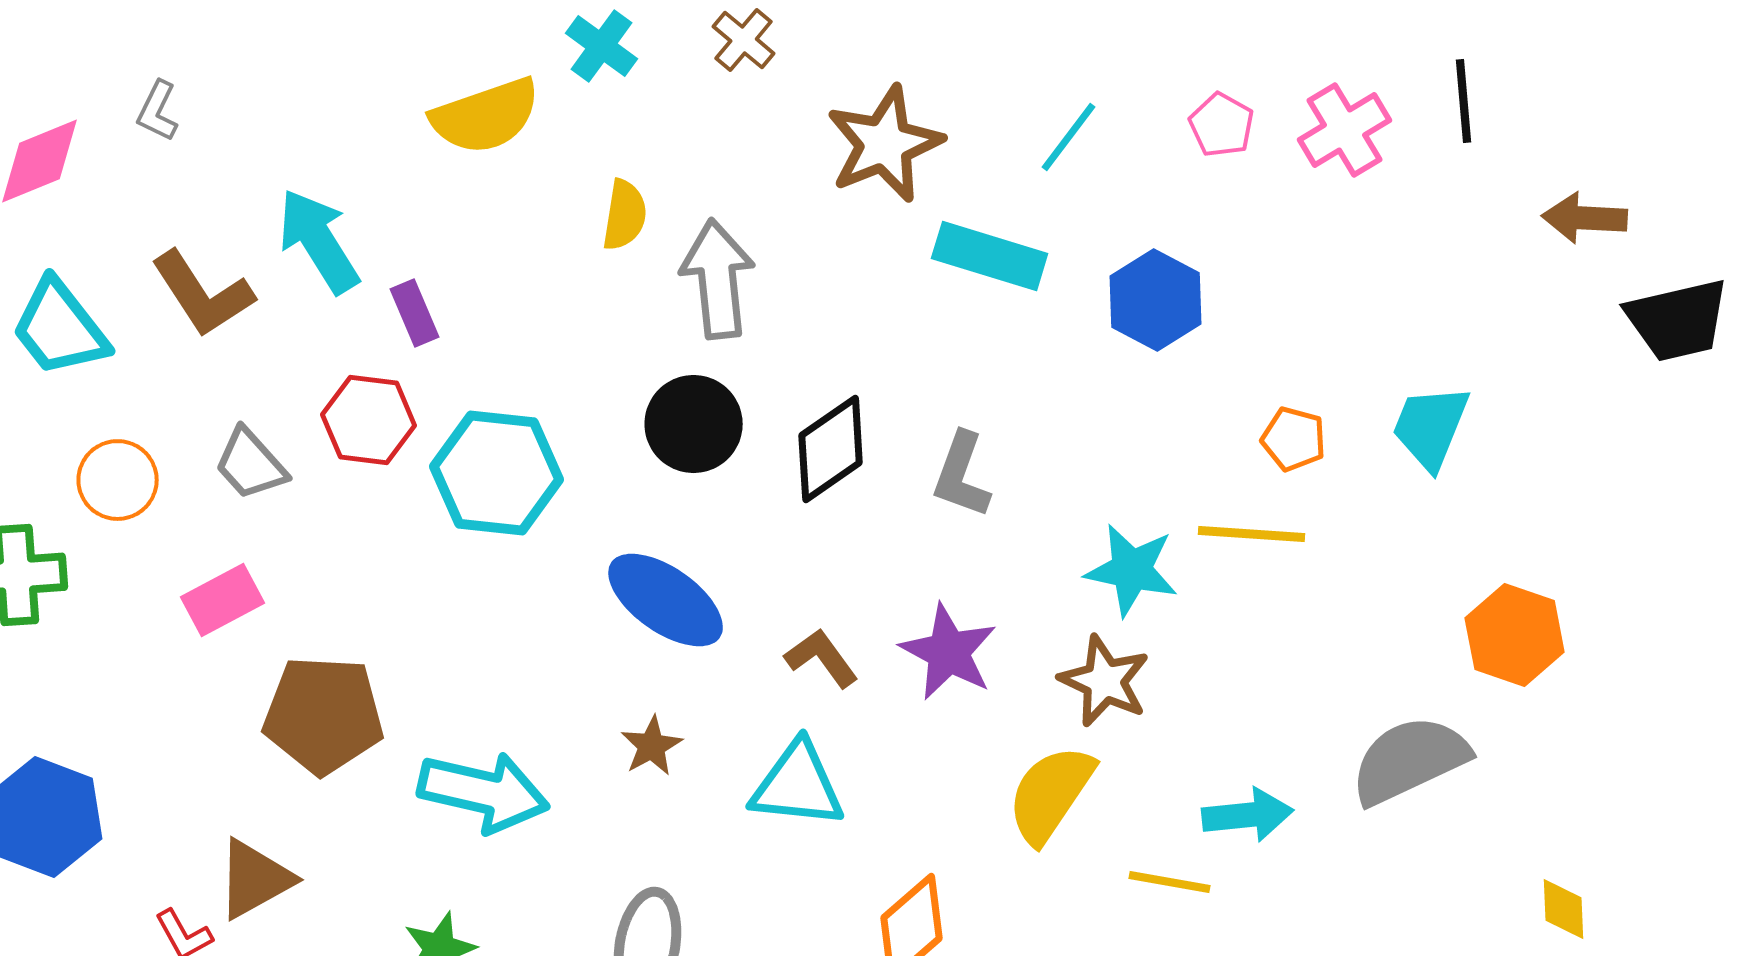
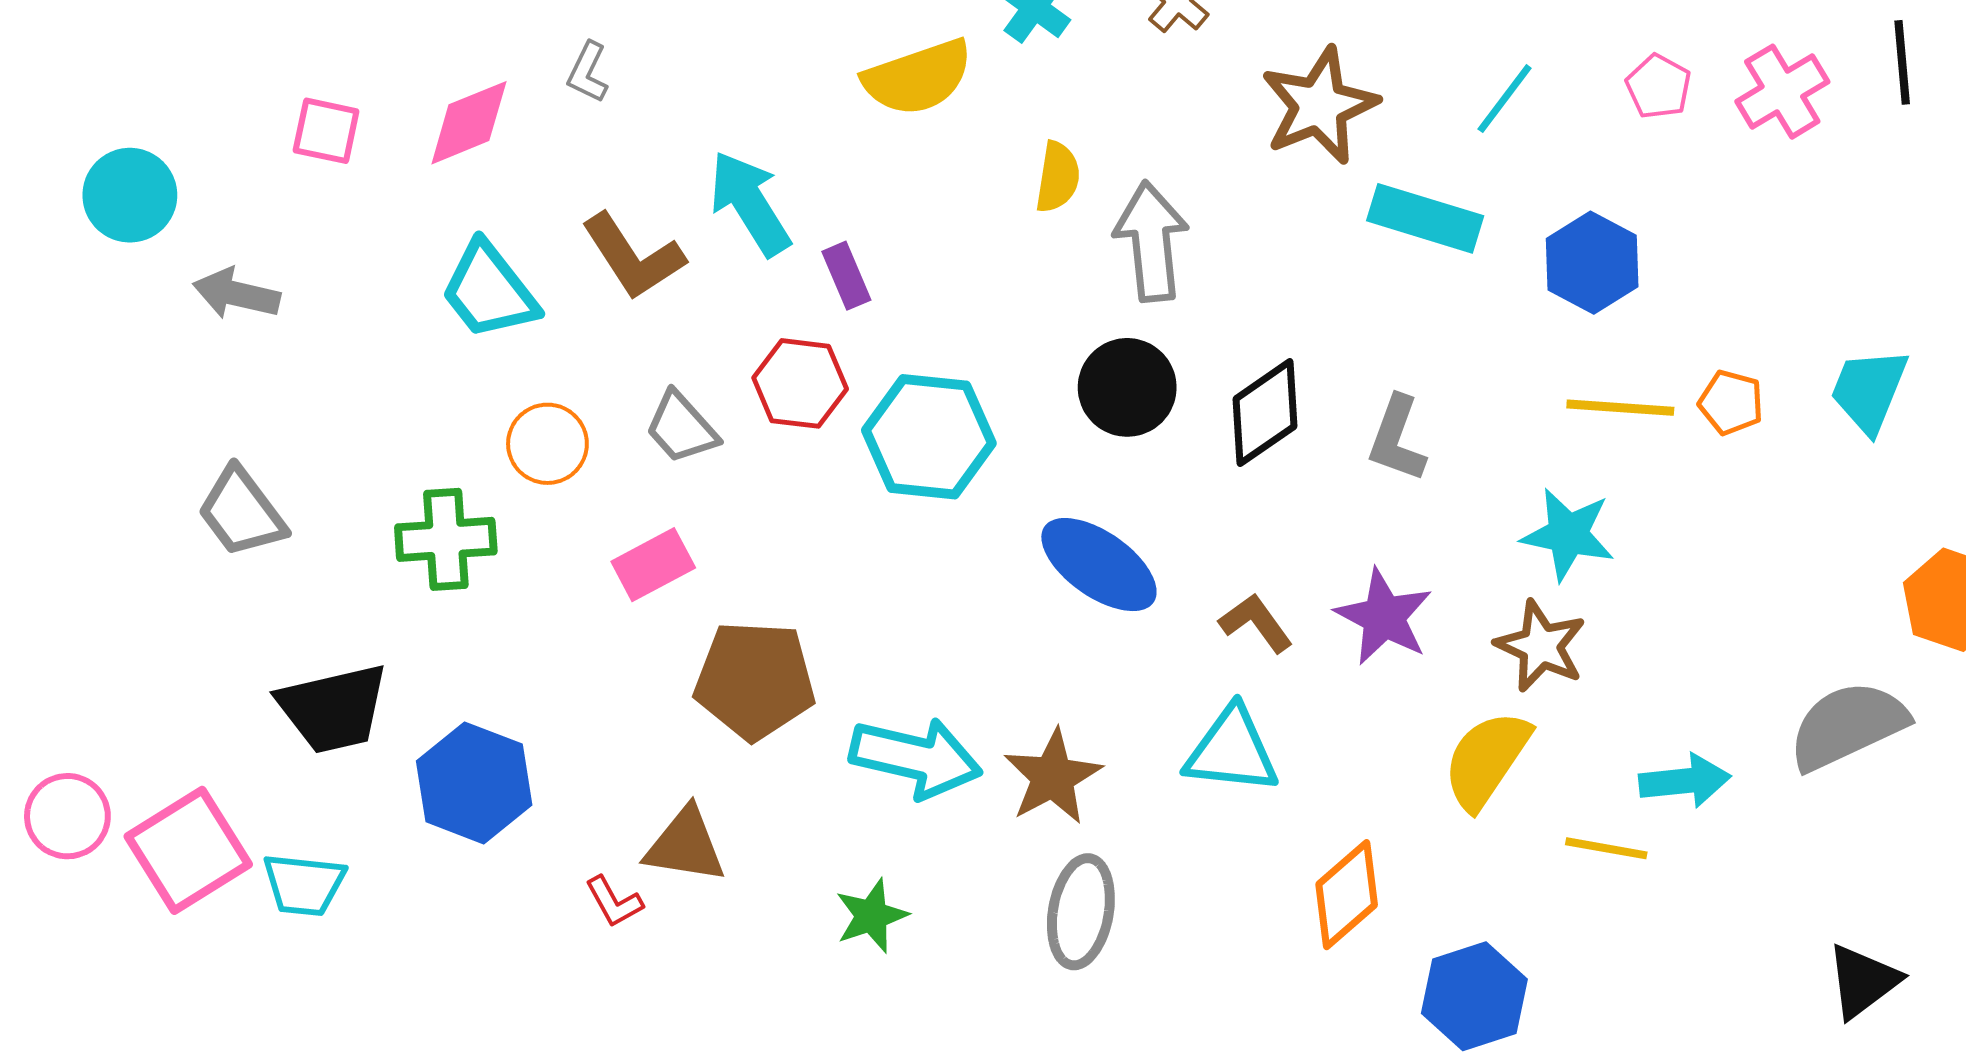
yellow line: (1252, 534) -> (1620, 408), moved
brown star: (652, 746) -> (1053, 777), moved, size x1.6
brown triangle: (255, 879) -> (685, 845), turned 38

